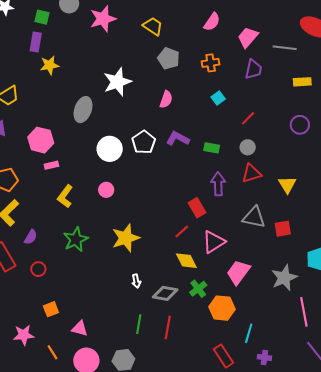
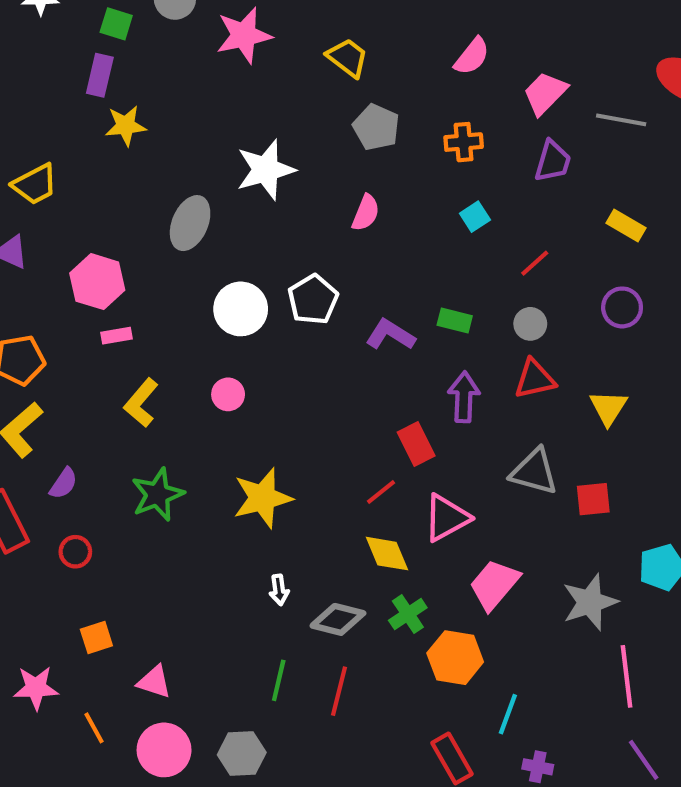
yellow rectangle: (302, 82) -> (626, 226), moved, turned 30
purple circle: (300, 125) -> (622, 307), moved
purple L-shape: (178, 139) -> (390, 335), moved

